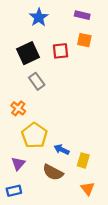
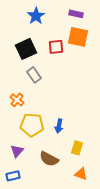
orange square: (84, 40) -> (78, 37), size x1.5
yellow pentagon: (34, 135) -> (32, 125), turned -30
blue arrow: (62, 150) -> (59, 126), moved, turned -104
orange triangle: (88, 189) -> (81, 174), turned -32

